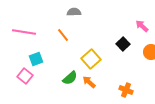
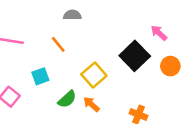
black square: (123, 44) -> (135, 56), size x1.6
cyan square: (36, 59) -> (40, 76), moved

